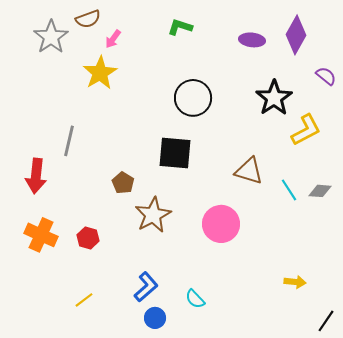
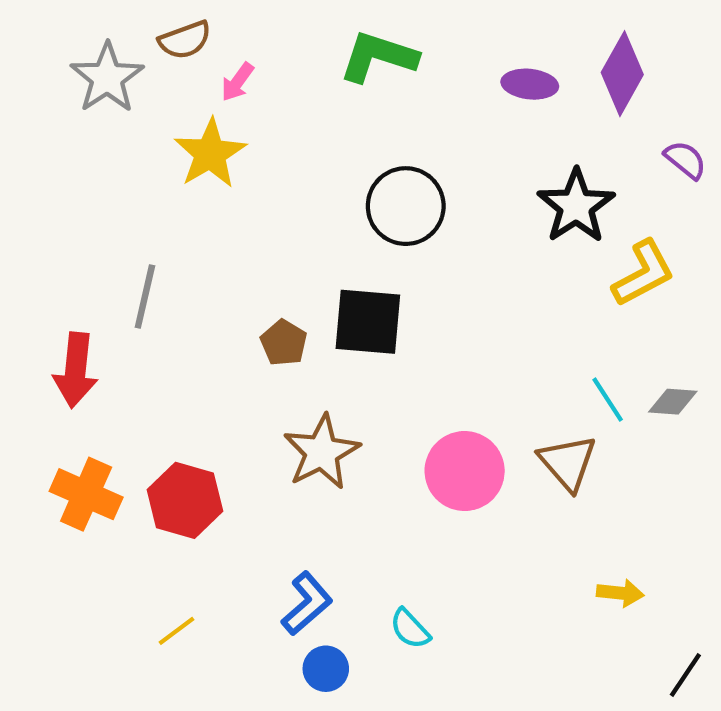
green L-shape: (180, 27) -> (378, 57), size x1.5
brown triangle: (249, 171) -> (568, 463), moved, turned 32
brown pentagon: (123, 183) -> (284, 343), moved
red hexagon: (88, 238) -> (185, 500), size x1.6

